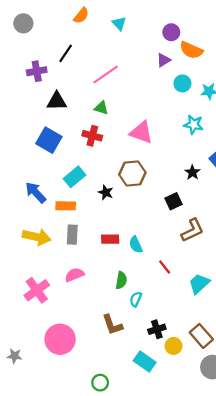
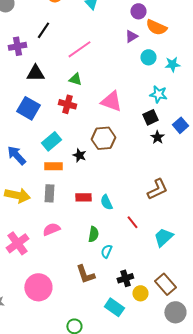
black square: (174, 201) -> (150, 117), moved
orange rectangle: (66, 206) -> (53, 166), moved

